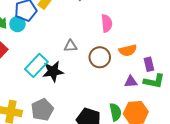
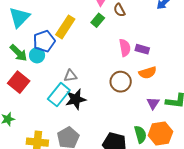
gray triangle: (71, 46) -> (70, 76), moved
purple rectangle: (149, 64) -> (142, 49), moved, turned -56
purple triangle: (131, 82) -> (153, 103), turned -48

